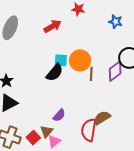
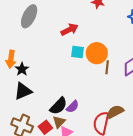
red arrow: (52, 26) -> (69, 30), moved
black semicircle: (55, 73) -> (58, 106), moved

